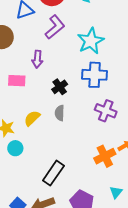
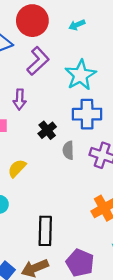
gray semicircle: (60, 113) -> (68, 150), moved
black rectangle: (53, 173) -> (45, 231), turned -30

